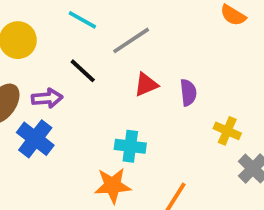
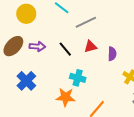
black line: (83, 71) -> (65, 49), moved
blue cross: (35, 139) -> (26, 81), moved

